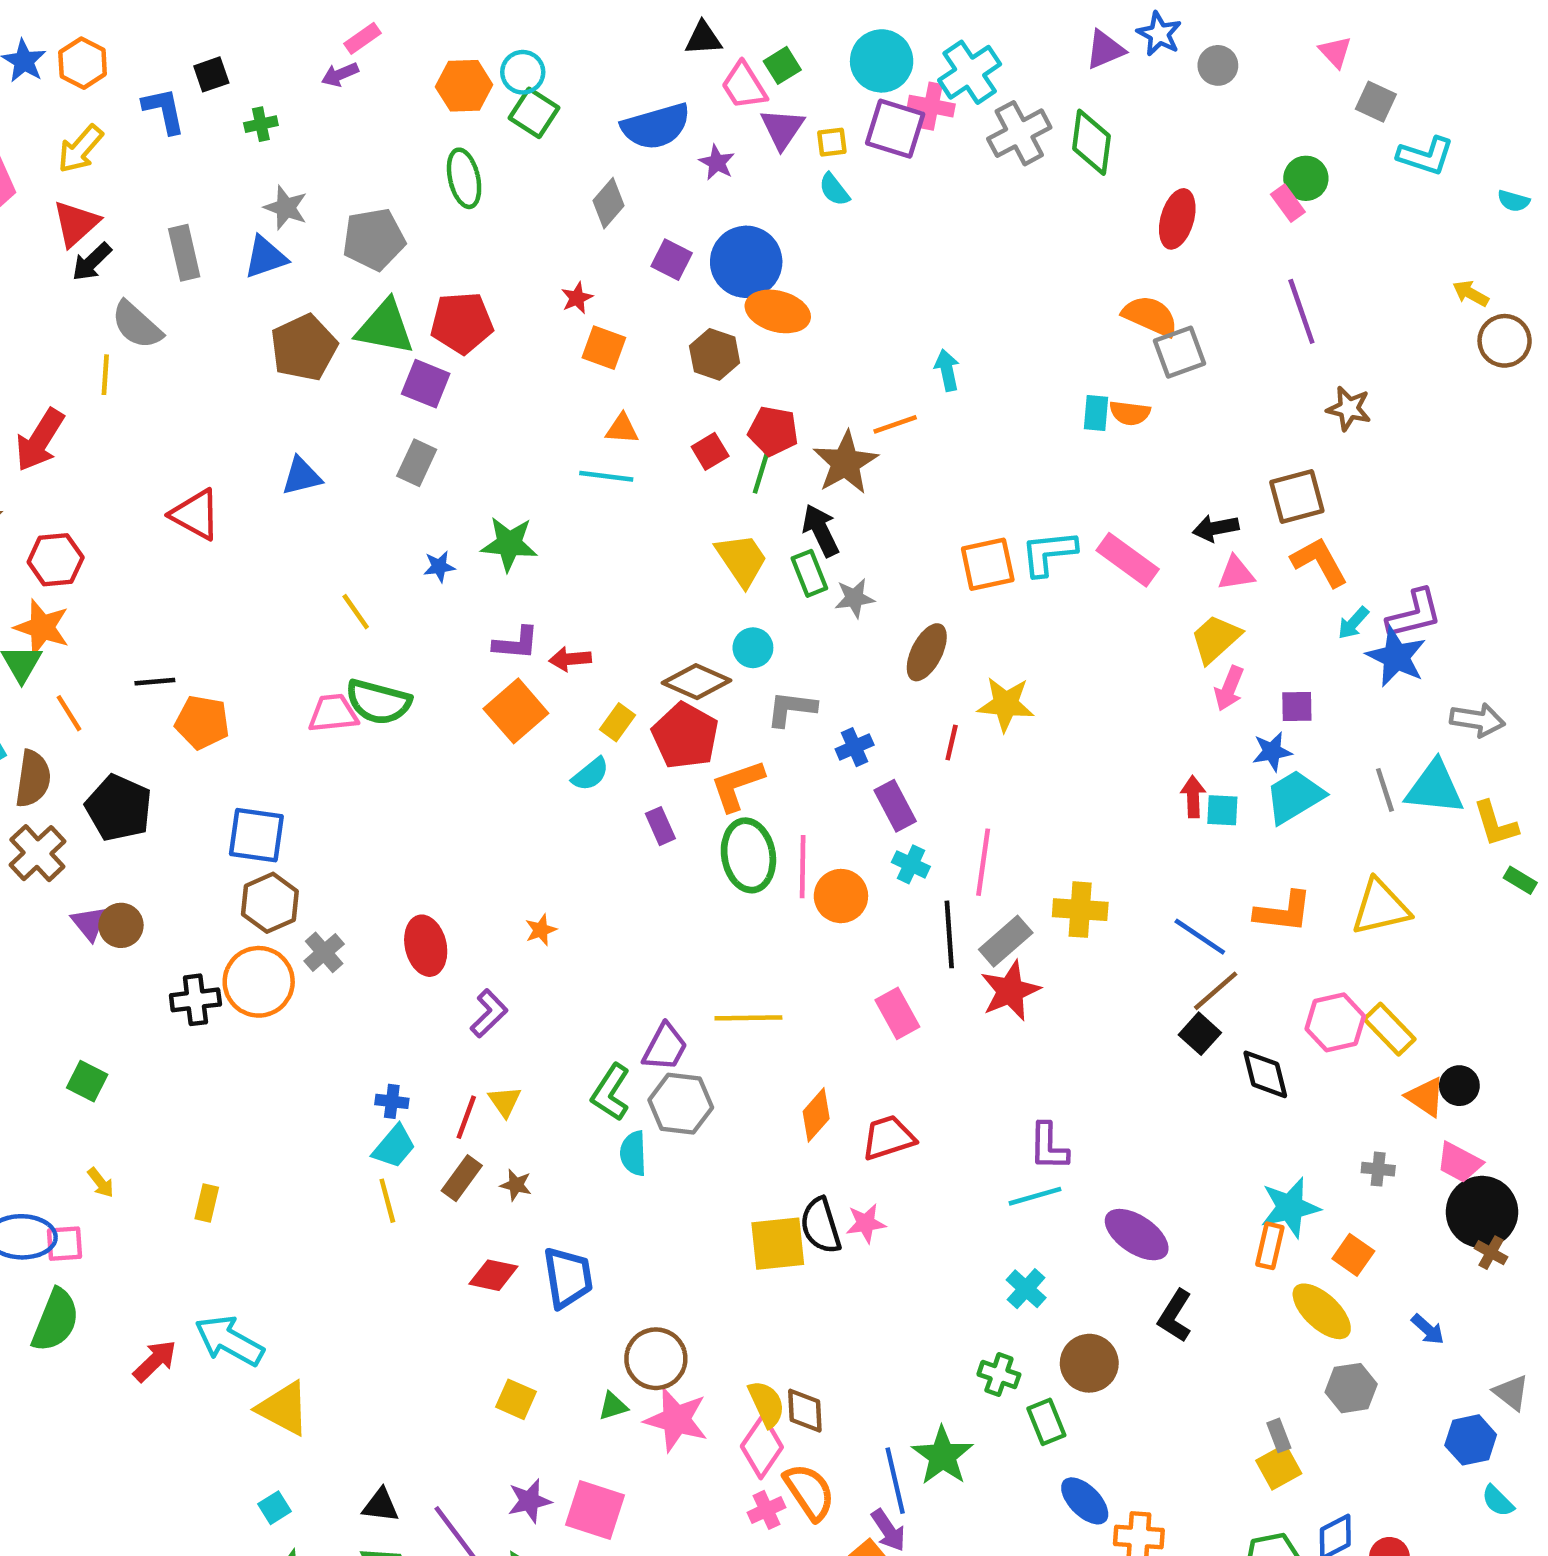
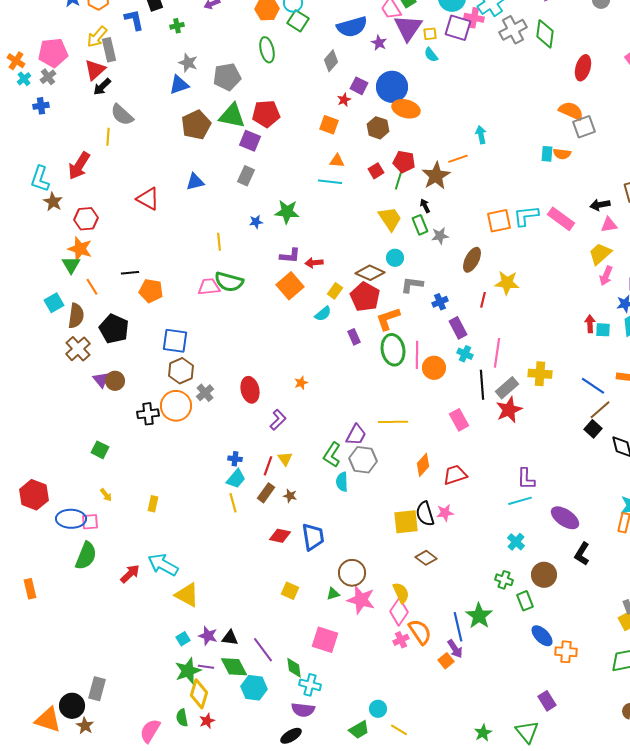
purple triangle: (782, 129) -> (408, 28), size x1.4
gray rectangle: (184, 253) -> (109, 50), moved
red star: (577, 298) -> (344, 100), moved
black arrow: (821, 530) -> (425, 206), size x0.6
yellow line: (356, 612) -> (219, 242), turned 30
brown diamond: (805, 1411) -> (426, 558), moved, turned -50
purple star: (529, 1501) -> (208, 636), moved, turned 30

